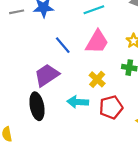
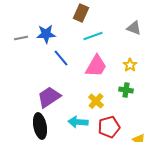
blue line: (63, 45) -> (61, 58), moved

